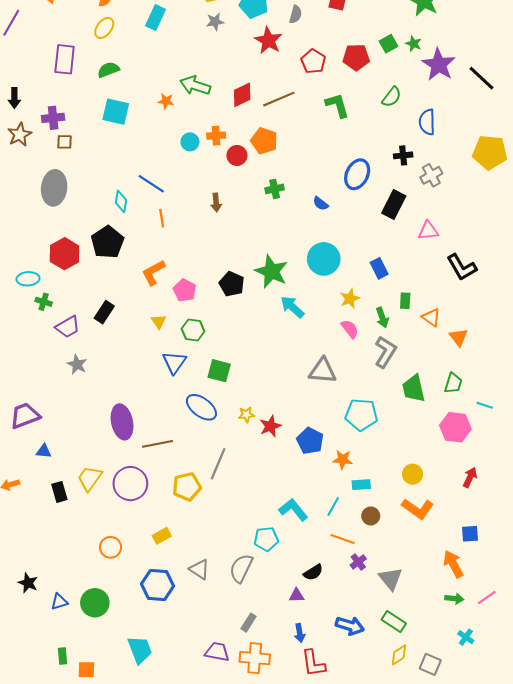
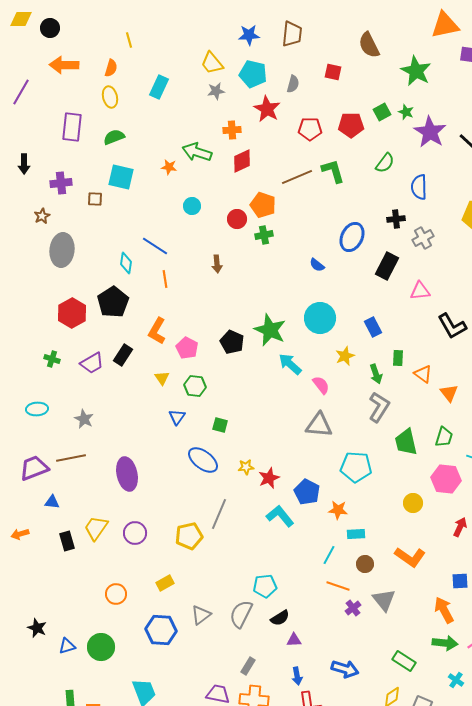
yellow ellipse: (104, 28) -> (110, 97), turned -50
red pentagon: (313, 61) -> (310, 129), turned -30
brown line: (279, 99) -> (297, 177), moved
brown star: (20, 135) -> (42, 216), moved, size x0.7
orange cross: (216, 136) -> (232, 130), moved
brown square: (65, 142) -> (95, 199), moved
green cross: (275, 189) -> (264, 235), moved
orange L-shape: (153, 272) -> (157, 331), turned -32
cyan ellipse: (28, 279) -> (37, 409), moved
black rectangle: (104, 312) -> (123, 355), moved
purple trapezoid: (68, 327) -> (92, 363), moved
pink semicircle: (350, 329) -> (321, 385), moved
blue triangle: (174, 362) -> (177, 417), size x0.7
green square: (219, 371) -> (220, 425), size x0.7
brown line: (158, 444) -> (71, 458), moved
yellow circle: (413, 474) -> (413, 503), moved
purple circle: (130, 484) -> (135, 533), size x0.7
cyan L-shape: (293, 510) -> (280, 516), moved
gray triangle: (199, 569) -> (201, 615), turned 50
black semicircle: (313, 572) -> (280, 618), moved
gray triangle: (391, 579) -> (384, 600), moved
green arrow: (454, 599) -> (445, 643), size x1.4
green rectangle: (394, 622) -> (404, 661), moved

